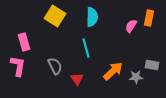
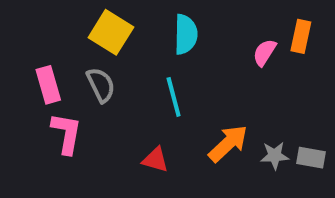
gray rectangle: (152, 65) -> (311, 158), moved
pink L-shape: (18, 66) -> (66, 133), moved
gray semicircle: (55, 66) -> (101, 85), moved
red triangle: (77, 79) -> (155, 160), turned -40

